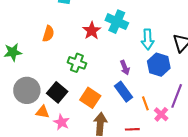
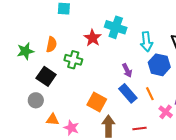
green star: (13, 52) -> (25, 51), moved
green cross: (77, 63) -> (73, 60), moved
gray circle: (27, 90) -> (36, 100), size x0.6
black square: (57, 92) -> (46, 76), moved
orange line: (145, 103) -> (150, 94), moved

